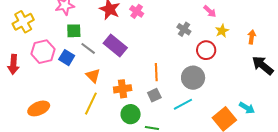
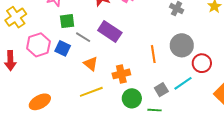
red circle: (206, 50) -> (202, 63), moved
gray circle: (193, 78) -> (182, 45), moved
gray square: (154, 95) -> (161, 90), moved
yellow line: (91, 104) -> (91, 92), turned 50

